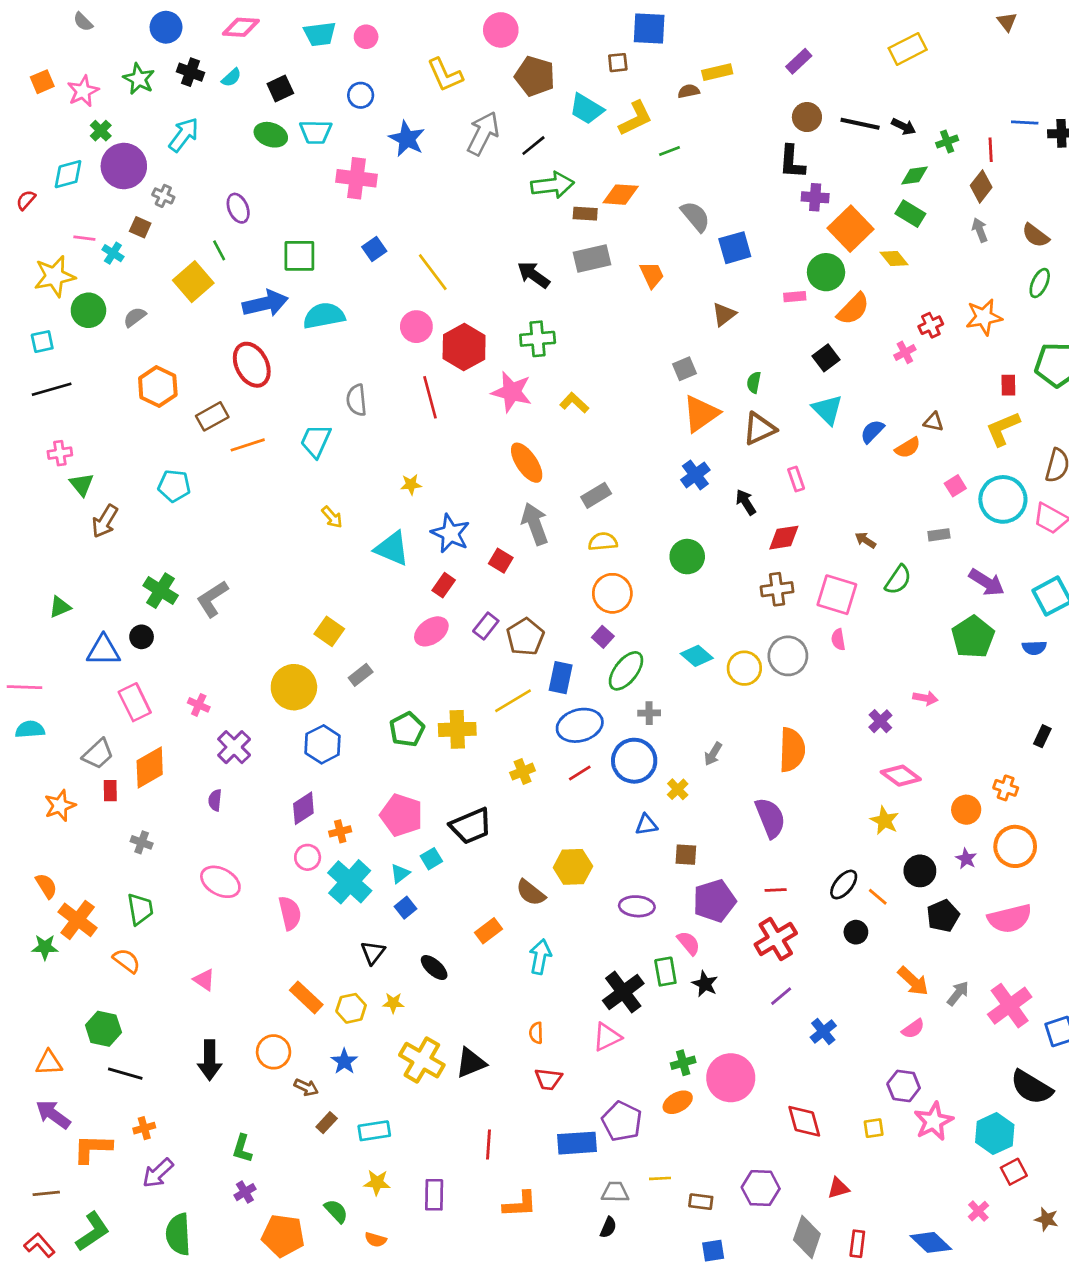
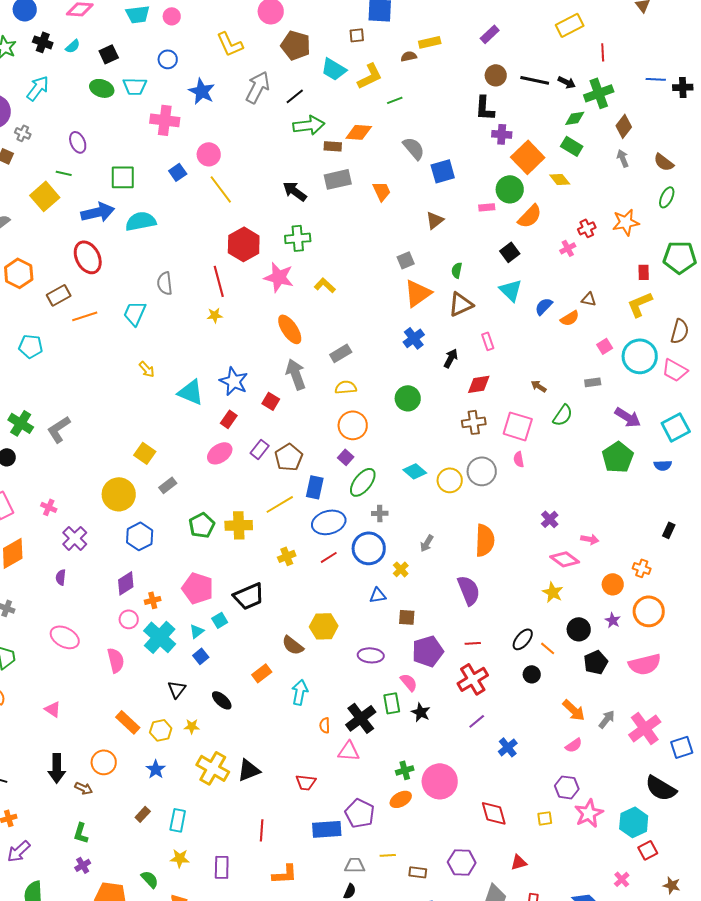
green cross: (947, 142) -> (599, 93), size x1.8
red line: (991, 150) -> (603, 52), moved
green line: (219, 250) -> (64, 173), turned -49
pink circle: (416, 327) -> (209, 154), moved
yellow star: (411, 484) -> (215, 315), moved
black arrow: (746, 502) -> (451, 358), turned 60
pink arrow: (925, 698) -> (590, 539), moved
orange semicircle: (536, 1033) -> (325, 725), moved
pink triangle: (607, 1037) -> (349, 751), turned 30
brown arrow: (306, 1087) -> (84, 788), moved
cyan rectangle: (374, 1131) -> (178, 820), turned -70

